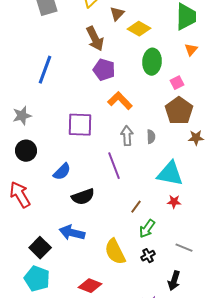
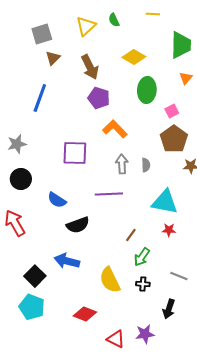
brown triangle: (117, 14) -> (53, 58), moved
purple line: (114, 166) -> (109, 194), turned -72
blue semicircle: (62, 172) -> (57, 200), turned 78
black cross: (148, 256) -> (143, 284), turned 32

